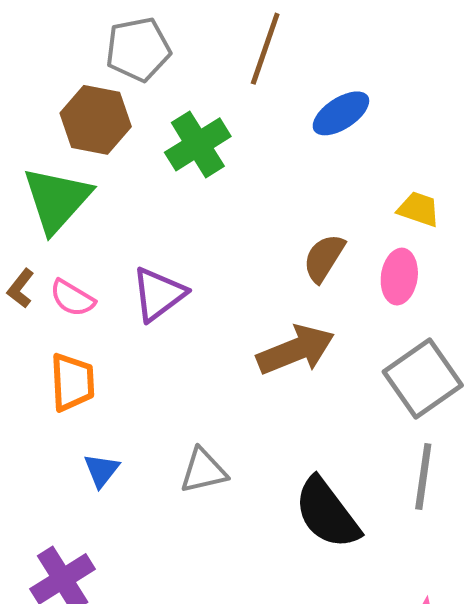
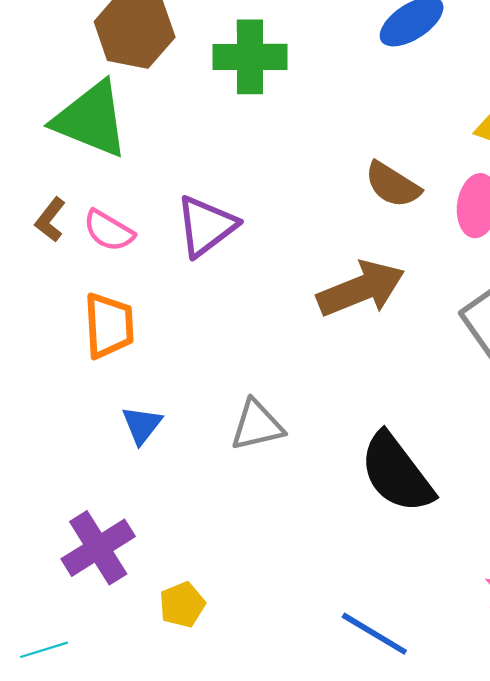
green cross: (198, 144) -> (250, 57), turned 32
green triangle: (57, 200) -> (91, 119), turned -50
brown semicircle: (324, 258) -> (393, 185), turned -90

